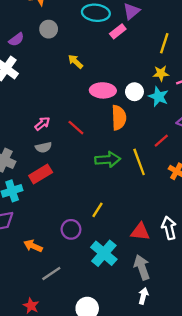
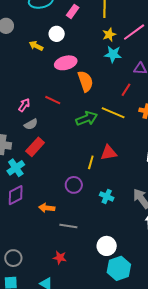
pink rectangle: (118, 31) -> (73, 11), moved
white circle: (134, 92) -> (57, 34), moved
yellow line: (139, 162) -> (113, 113), turned -30
red triangle: (140, 232) -> (109, 153), moved
cyan cross: (104, 253) -> (107, 196), size x0.6
gray line: (51, 273) -> (68, 226), turned 60

